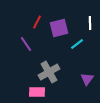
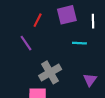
purple square: (59, 28) -> (67, 15), moved
cyan line: (77, 44) -> (79, 43), turned 40

